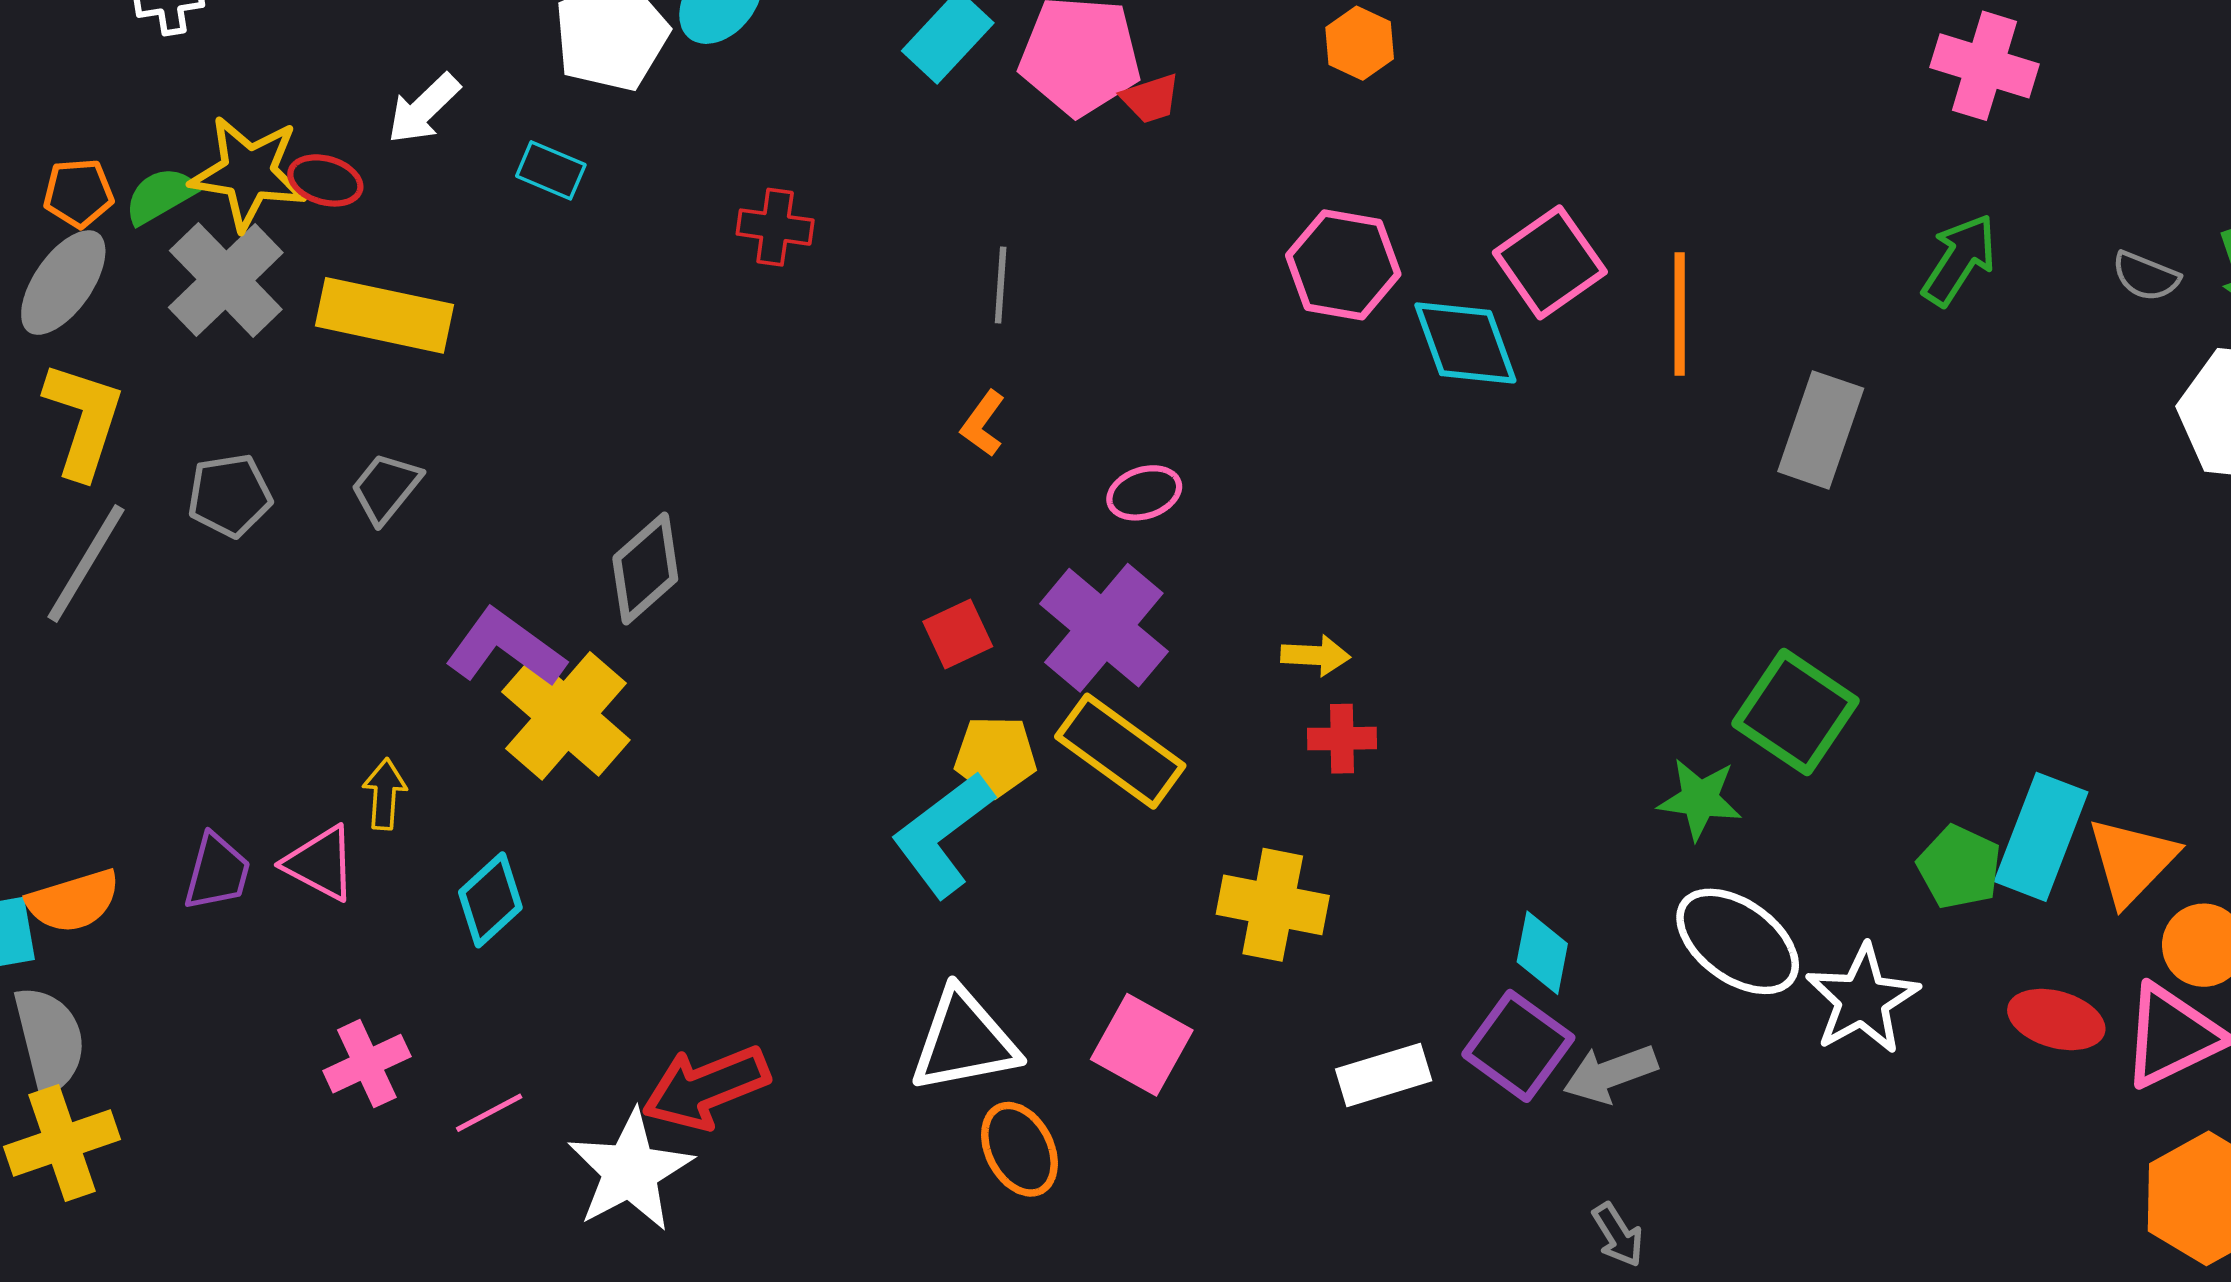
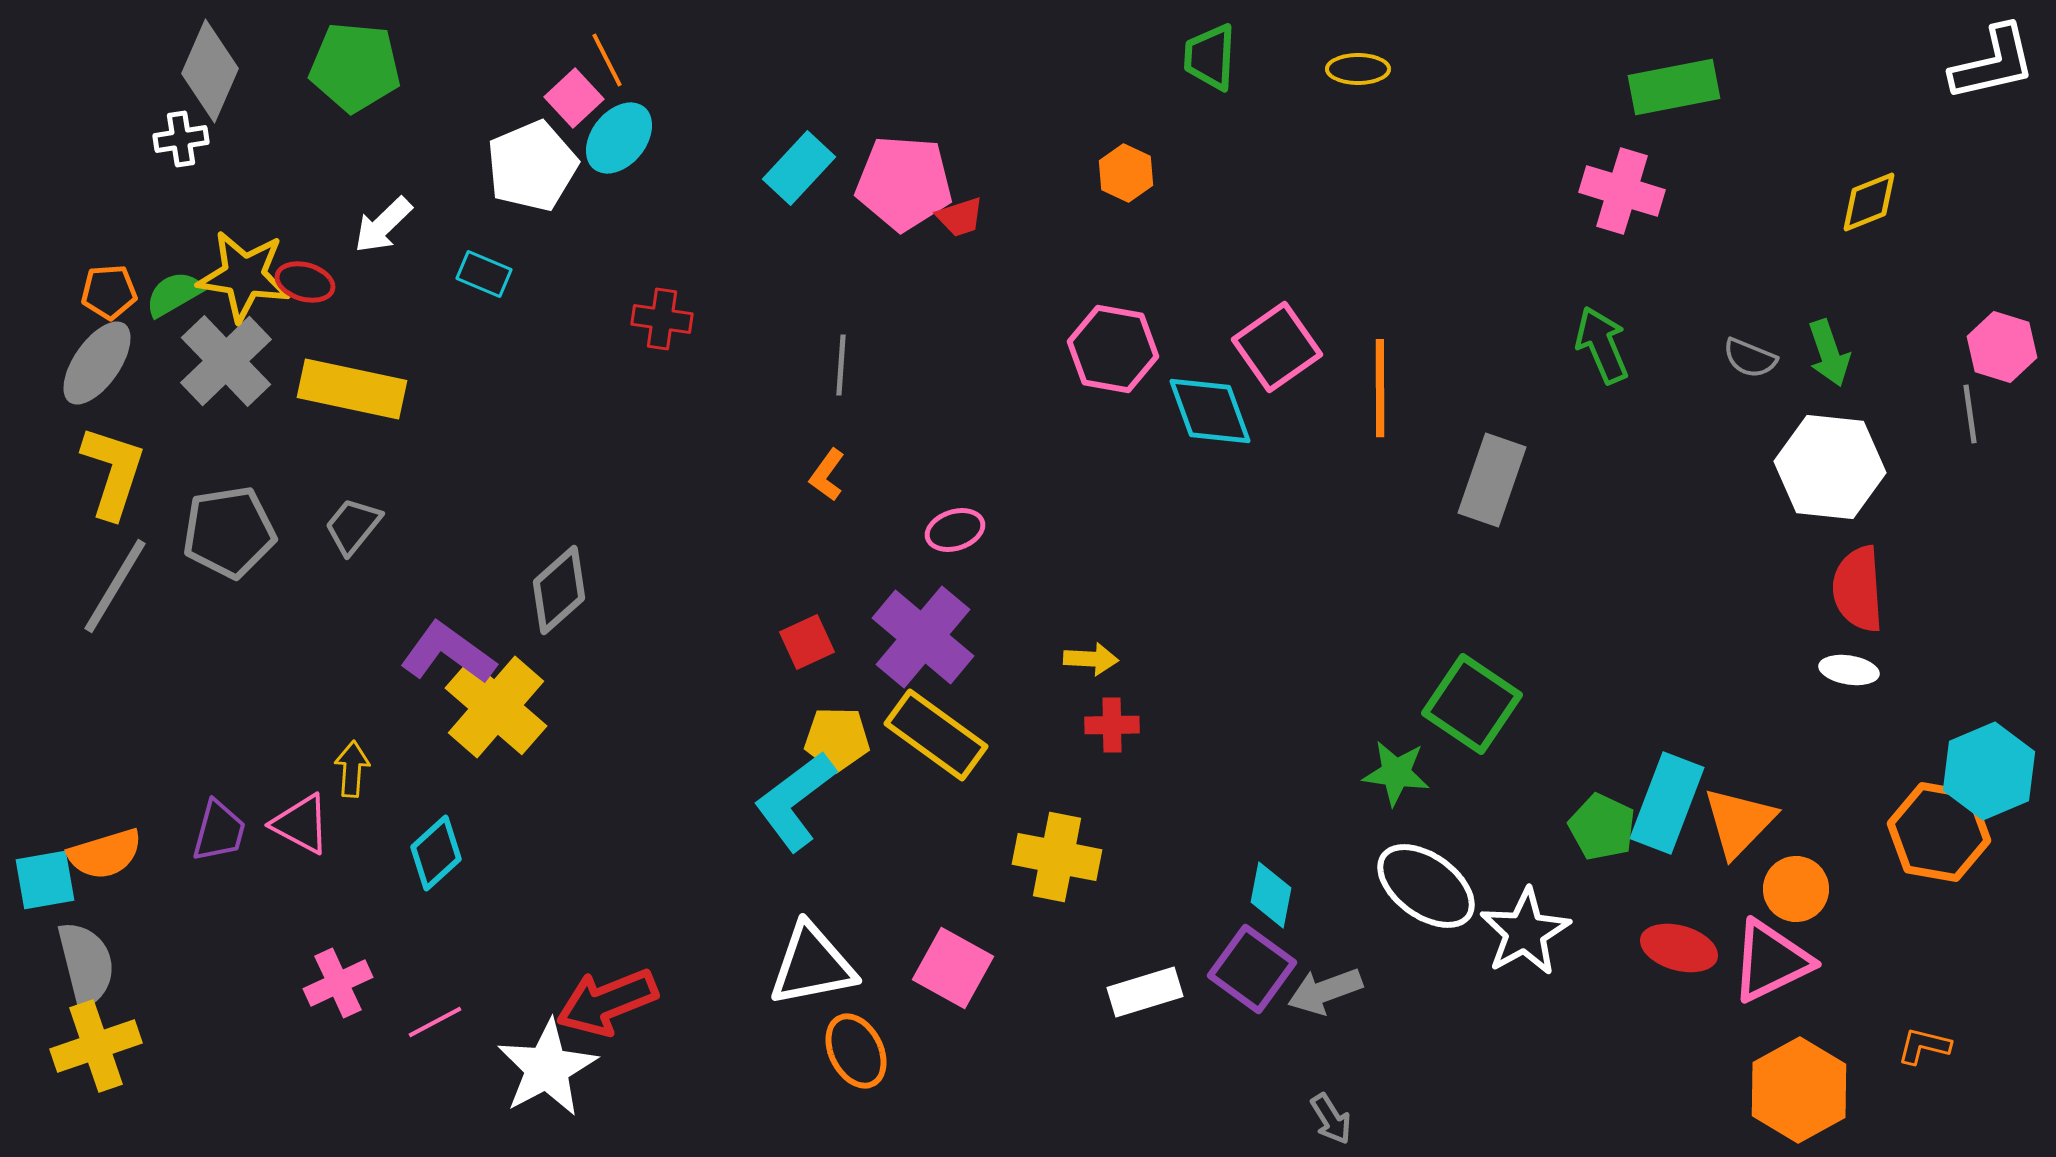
green arrow: (1959, 260) -> (1602, 345), turned -56
gray pentagon: (230, 495) -> (229, 532), size x1.4

